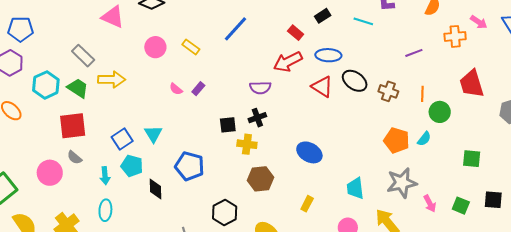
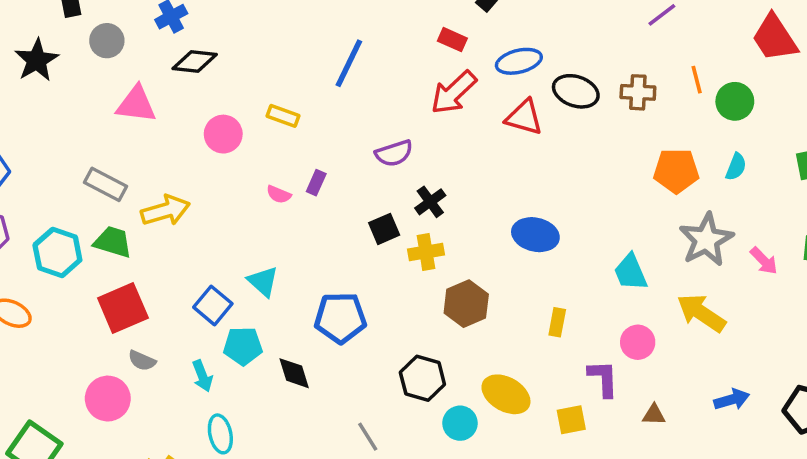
purple semicircle: (260, 88) -> (394, 153), moved
cyan semicircle: (424, 139) -> (736, 167), moved

